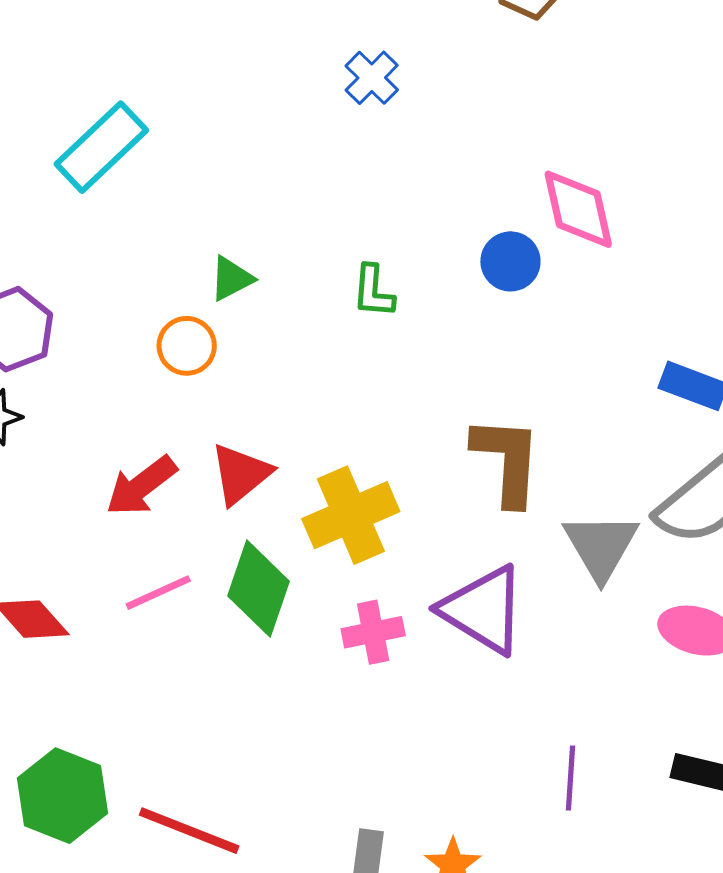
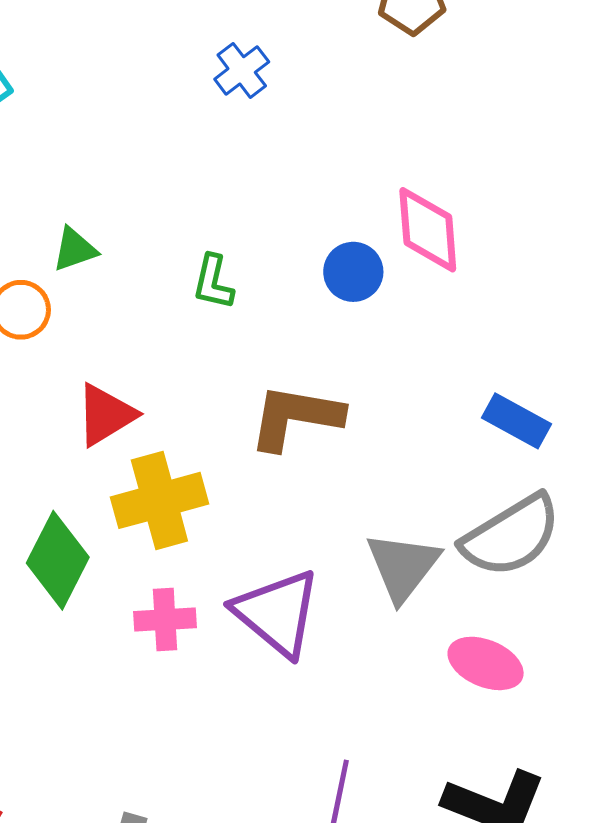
brown L-shape: (507, 461) -> (296, 417), moved, turned -92
red triangle: (241, 474) -> (106, 415), moved

